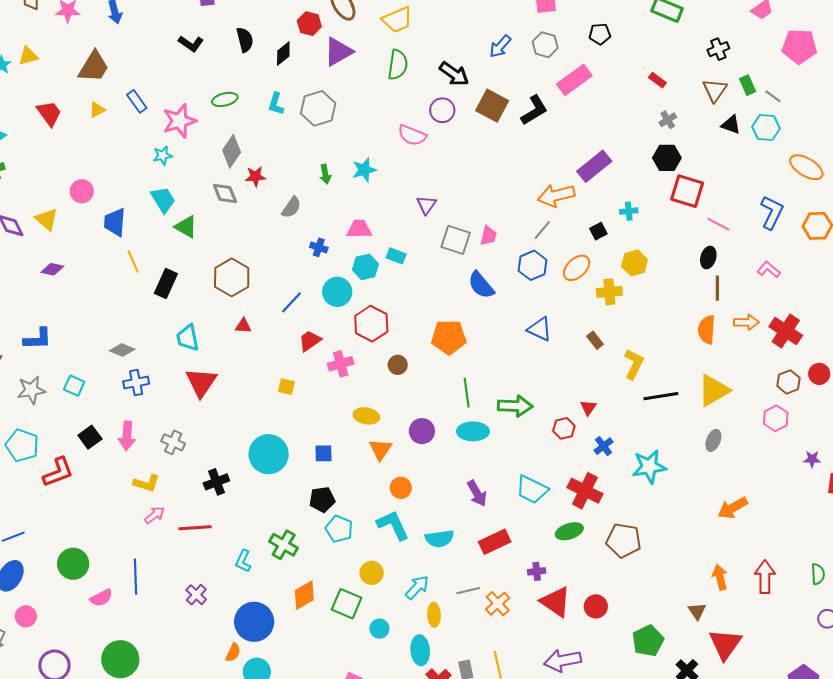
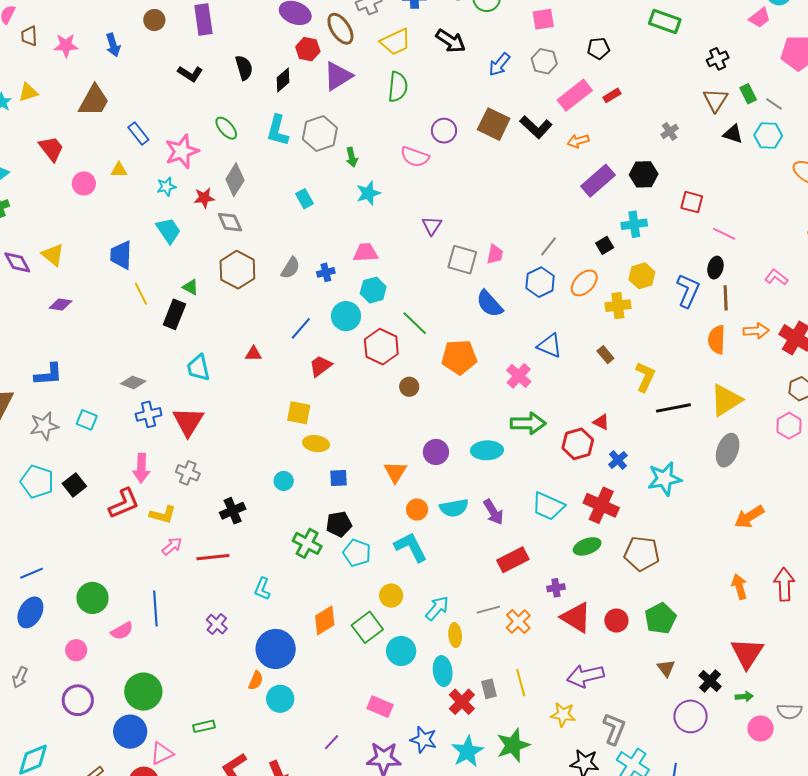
black arrow: (454, 74) -> (451, 41), moved
red rectangle: (657, 80) -> (612, 95), moved, turned -66
green ellipse: (225, 99) -> (226, 128), turned 65
cyan L-shape: (276, 104) -> (278, 130), size x1.4
yellow triangle: (97, 110) -> (119, 170), moved, turned 30
black L-shape: (534, 110) -> (536, 127), turned 76
black hexagon: (667, 158) -> (644, 174), moved
green arrow: (325, 174) -> (352, 157), moved
red star: (255, 176) -> (204, 198), moved
pink circle: (82, 191) -> (84, 183), moved
red square: (687, 191) -> (692, 202), size x0.7
orange arrow: (556, 196) -> (578, 141), moved, size x0.6
gray semicircle: (291, 207) -> (290, 268), moved
cyan cross: (629, 211) -> (634, 224), size x1.4
blue L-shape: (772, 212) -> (688, 291), moved
green triangle: (186, 227) -> (191, 287), moved, size x0.7
blue cross: (319, 247) -> (326, 272), turned -30
cyan rectangle: (396, 256) -> (305, 199), moved, turned 42
brown hexagon: (232, 277) -> (237, 270), moved
pink cross: (341, 364) -> (519, 376), moved, turned -30
red triangle: (201, 382) -> (188, 422), moved
yellow square: (286, 387) -> (299, 413), size x1.4
green line: (467, 393) -> (415, 323), moved, turned -36
red triangle: (588, 408) -> (601, 422), turned -36
yellow ellipse: (366, 416) -> (316, 444), moved
red hexagon: (564, 428) -> (578, 444), size x1.4
black square: (90, 437) -> (74, 485), moved
gray ellipse: (713, 440) -> (728, 450), size x1.5
cyan circle: (269, 454) -> (284, 481), size x0.5
red L-shape: (58, 472) -> (124, 503), moved
cyan semicircle: (439, 539) -> (454, 508), moved
green cross: (284, 545) -> (307, 543), moved
green square: (347, 604) -> (367, 627), turned 32
brown triangle: (697, 611) -> (666, 668), moved
pink circle: (26, 616) -> (76, 650), moved
cyan circle: (379, 629) -> (401, 651), size x1.5
green pentagon: (648, 641) -> (660, 618), moved

